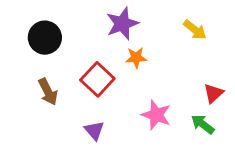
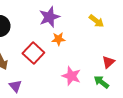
purple triangle: (94, 130) -> (15, 86), moved

